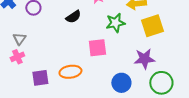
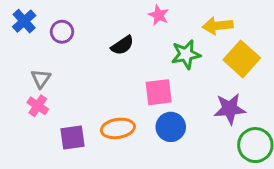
yellow square: (152, 26) -> (242, 59), turned -30
pink cross: (17, 57) -> (38, 106), turned -32
blue circle: (121, 83) -> (171, 127), moved

